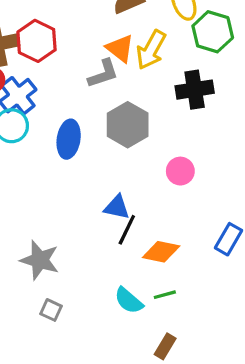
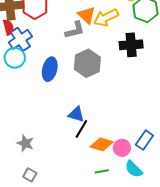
yellow arrow: (151, 50) -> (106, 18), turned 30
pink circle: (180, 171) -> (122, 148), moved
gray star: (40, 260) -> (25, 143), size x0.7
cyan semicircle: (129, 301) -> (134, 169), moved

